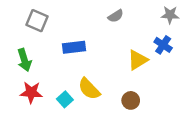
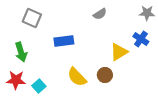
red star: (31, 92) -> (16, 80), moved
cyan square: (65, 99) -> (39, 86), moved
brown circle: (131, 100) -> (105, 75), moved

